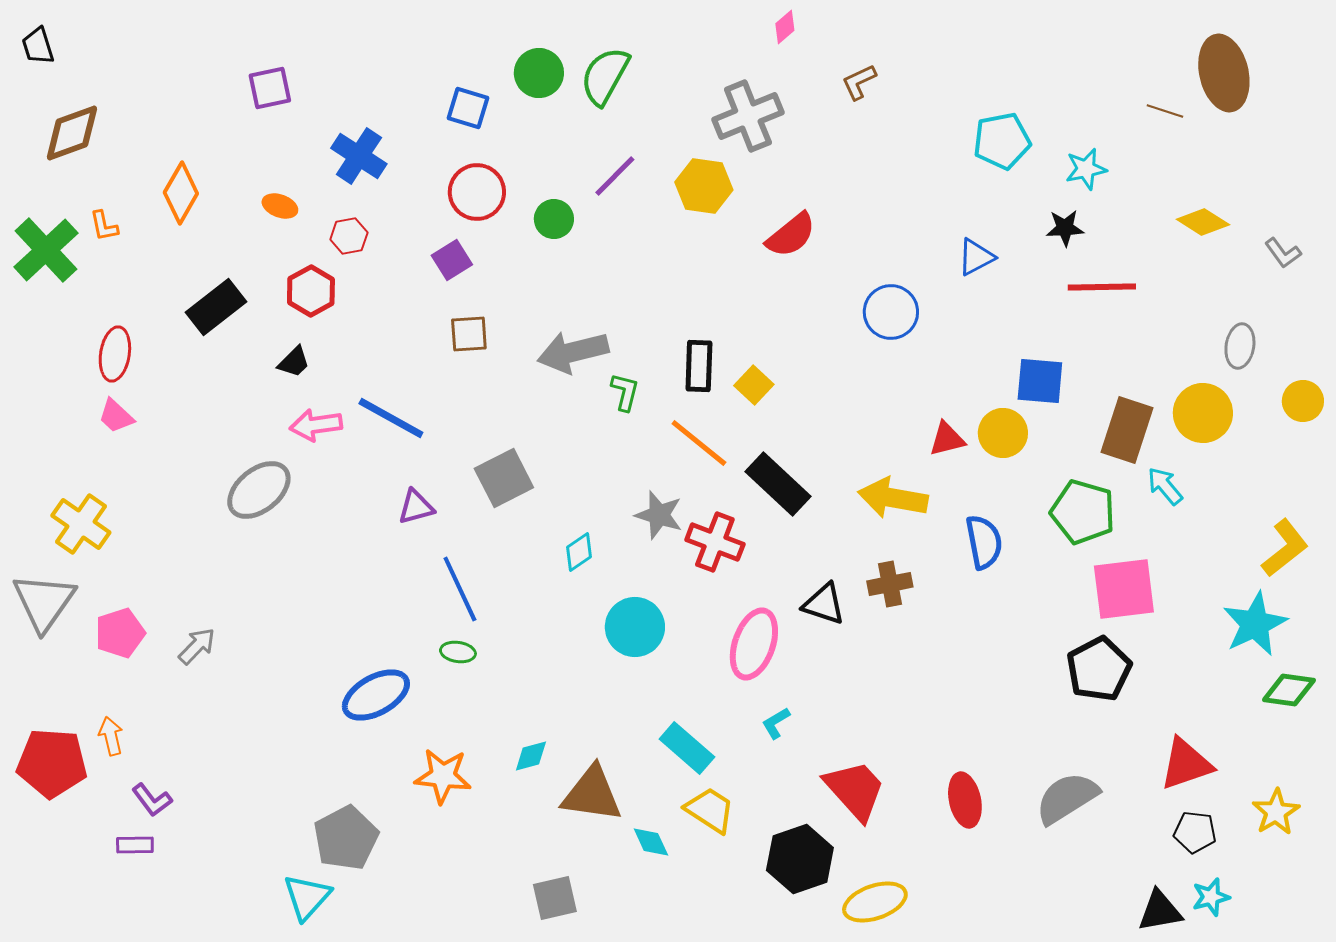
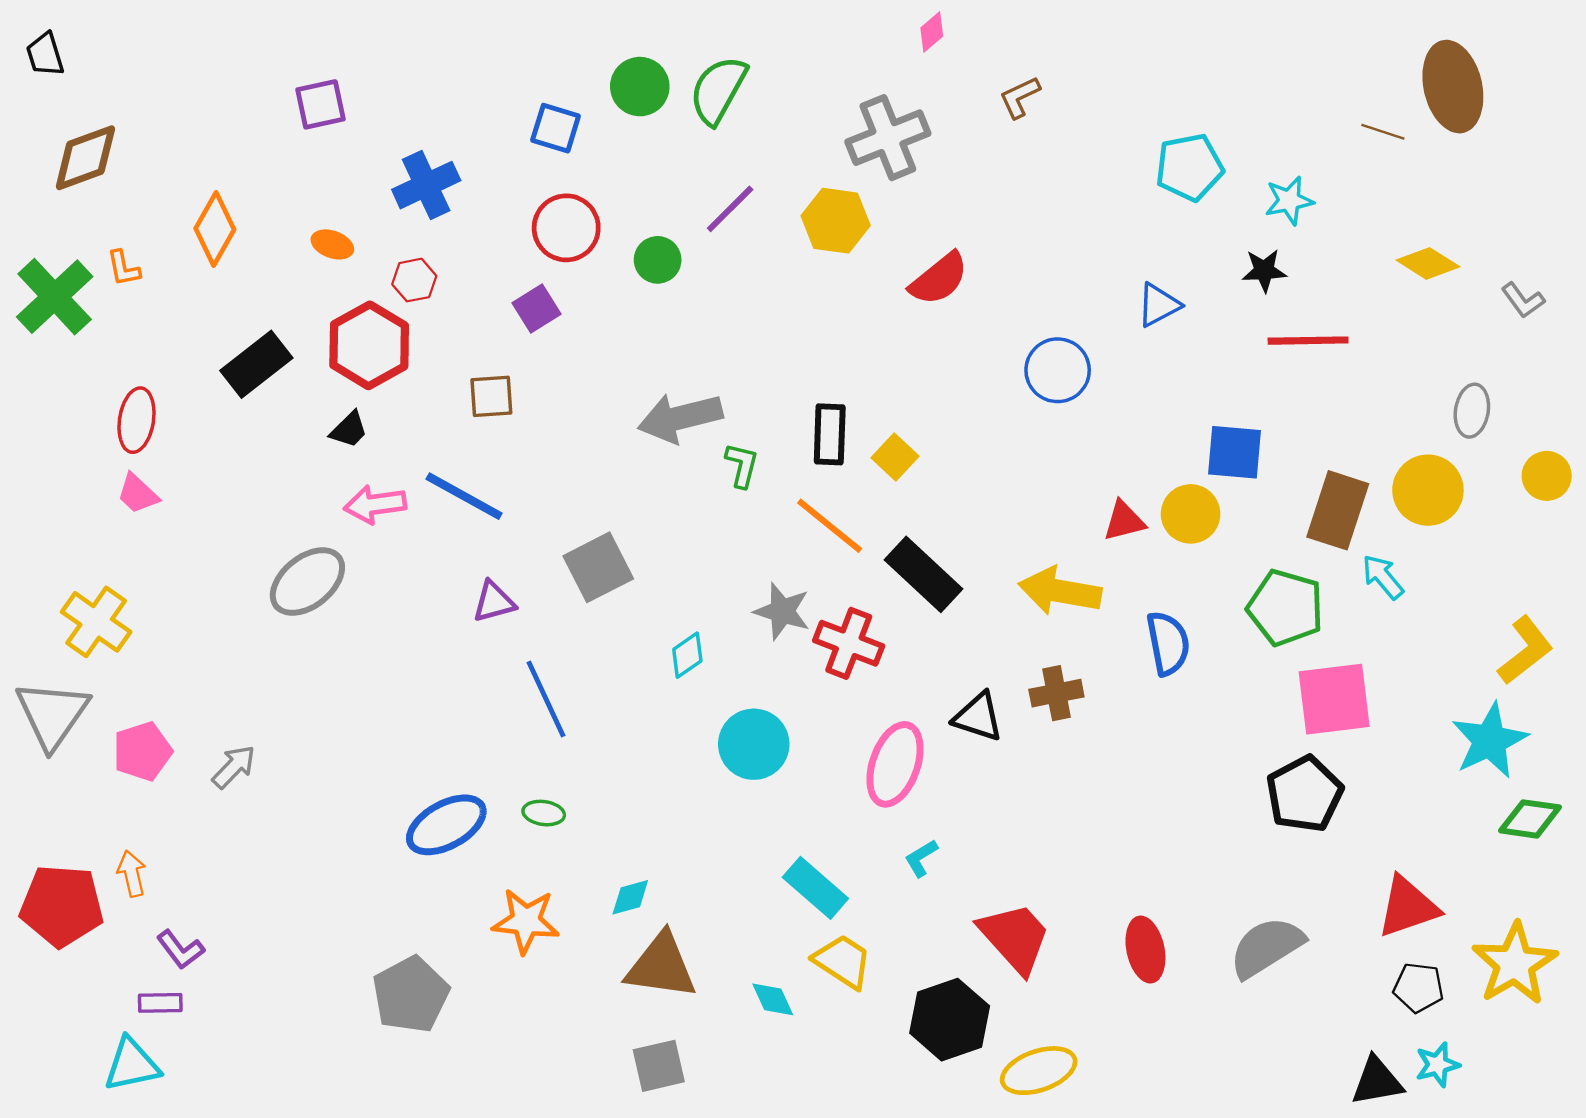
blue cross: (359, 156) -> (426, 185), turned 32
red hexagon: (311, 291) -> (369, 345), size x1.4
brown square: (469, 334) -> (491, 396), moved
green ellipse: (458, 652) -> (544, 813), moved
brown triangle: (592, 794) -> (661, 966), moved
yellow star: (1276, 812) -> (1515, 964), size x1.5
cyan triangle: (307, 897) -> (132, 1065), moved, turned 36

